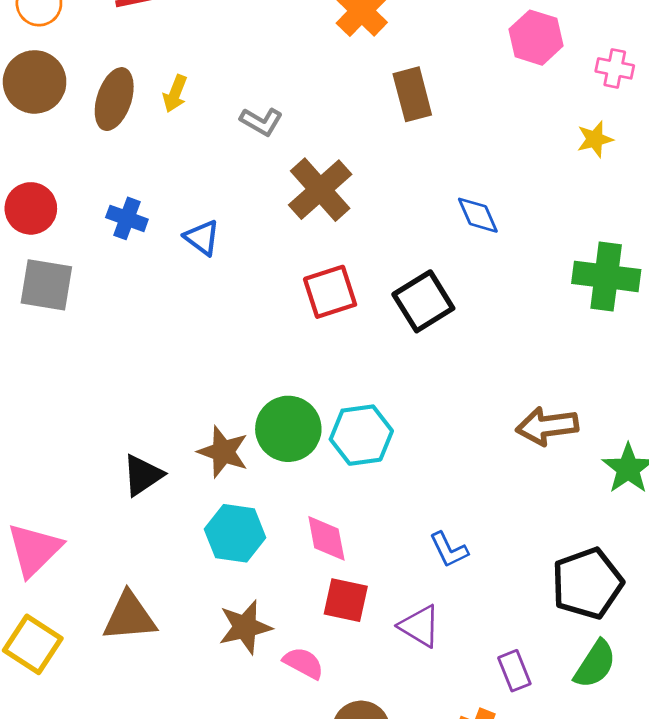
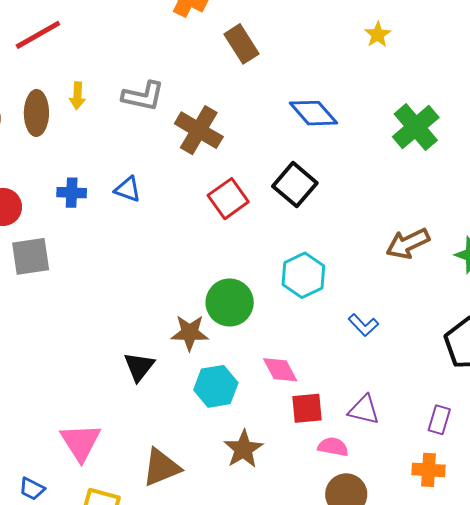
gray L-shape: (261, 121) -> (143, 96), size x1.4
blue diamond: (478, 215) -> (314, 113), size x1.4
green cross: (606, 276) -> (416, 127), turned -30
cyan hexagon: (361, 435) -> (303, 275), moved
blue L-shape: (449, 550) -> (363, 325), moved
pink semicircle: (303, 663) -> (333, 447), moved
purple rectangle: (514, 671) -> (439, 420), turned 56

